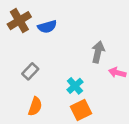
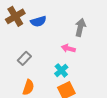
gray arrow: (98, 52) -> (80, 27), moved
pink arrow: (117, 73) -> (68, 48), moved

